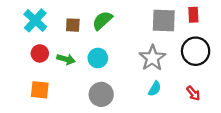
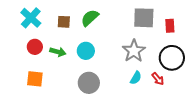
red rectangle: (193, 15) -> (170, 26), moved
black circle: (196, 51) -> (172, 58), moved
red arrow: (193, 93) -> (158, 79), moved

